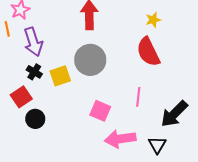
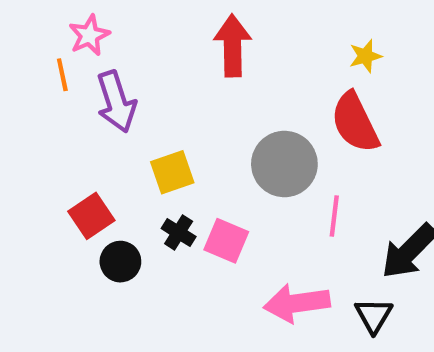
gray circle: (90, 60) -> (284, 164), moved
black cross: (34, 72) -> (179, 233), moved
pink square: (100, 111) -> (226, 241), moved

